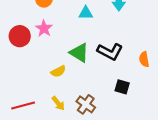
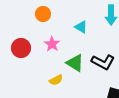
cyan triangle: (86, 13) -> (81, 27), turned 32
pink star: (44, 28) -> (52, 44), moved

